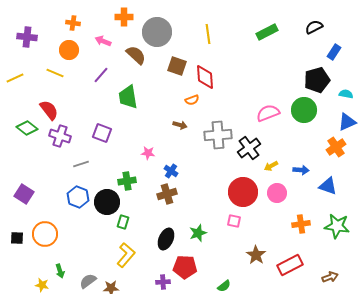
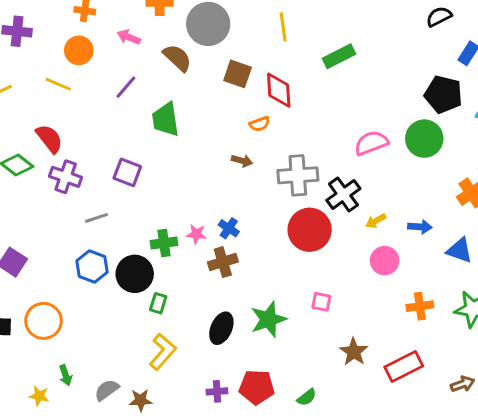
green rectangle: (267, 32) -> (339, 56), moved
black pentagon: (317, 80) -> (443, 94), turned 30
pink star: (148, 153) -> (196, 234), moved
red circle: (243, 192) -> (310, 230), moved
green star: (198, 233) -> (268, 319), size x1.4
red pentagon: (185, 267) -> (257, 387), moved

